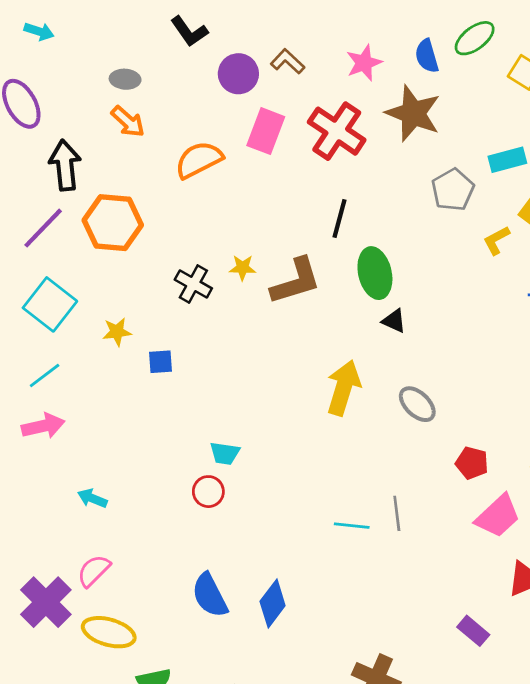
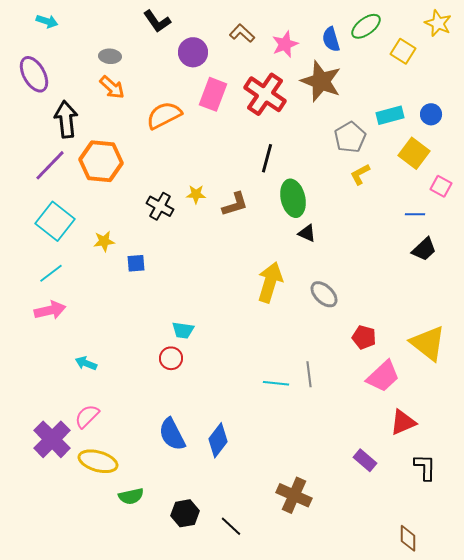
brown L-shape: (288, 61) -> (242, 33), moved
yellow L-shape: (496, 240) -> (360, 174), moved
brown L-shape: (296, 281) -> (235, 204), size x0.7

